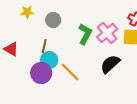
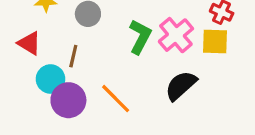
red triangle: (11, 49) -> (29, 43), moved
cyan circle: (49, 60) -> (51, 79), moved

